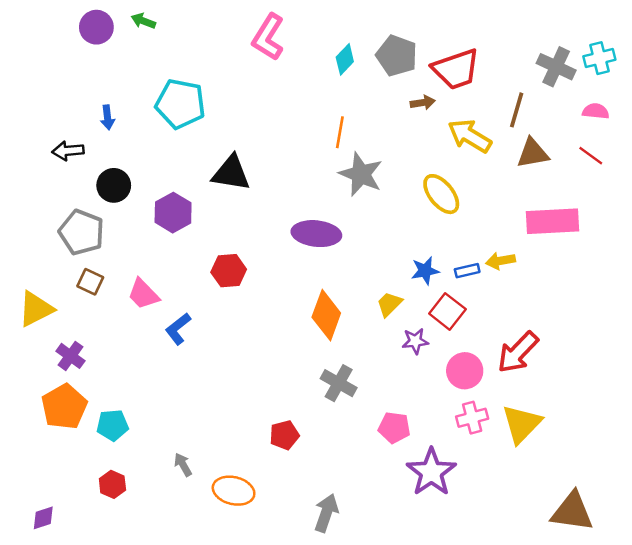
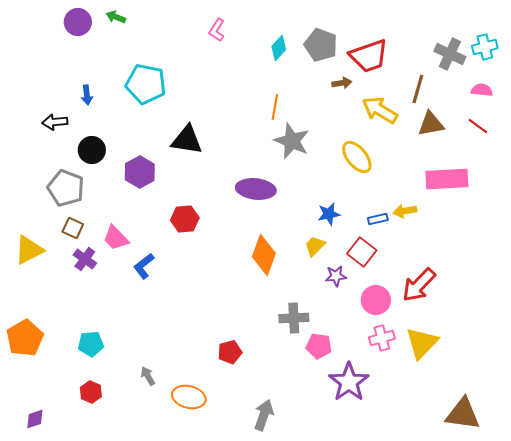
pink L-shape: (268, 37) -> (217, 30), size x0.6
blue star: (425, 271) -> (329, 214), moved
purple cross: (70, 356) -> (85, 259), moved
gray cross: (339, 383) -> (294, 318), moved, turned -32
orange pentagon: (64, 407) -> (25, 338), moved

